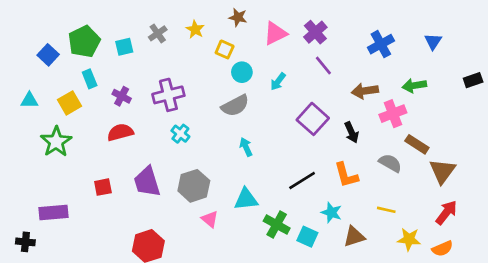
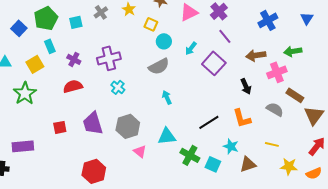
purple square: (313, 119) -> (214, 63), moved

